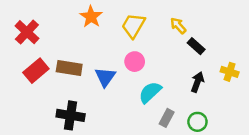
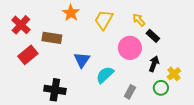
pink circle: (135, 62) -> (130, 48), moved, size x1.5
brown rectangle: (69, 68) -> (52, 38), moved
yellow cross: (230, 72) -> (174, 74), moved, turned 32
cyan semicircle: (150, 92) -> (105, 75), moved
green circle: (197, 122) -> (161, 88), moved

